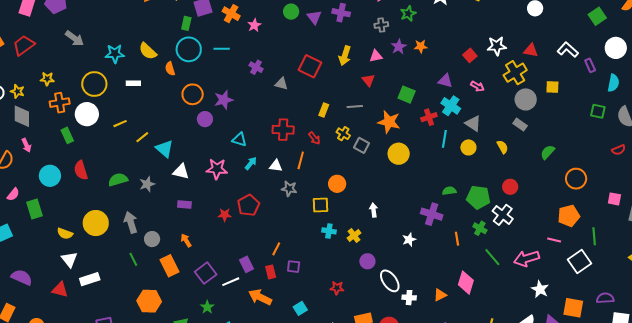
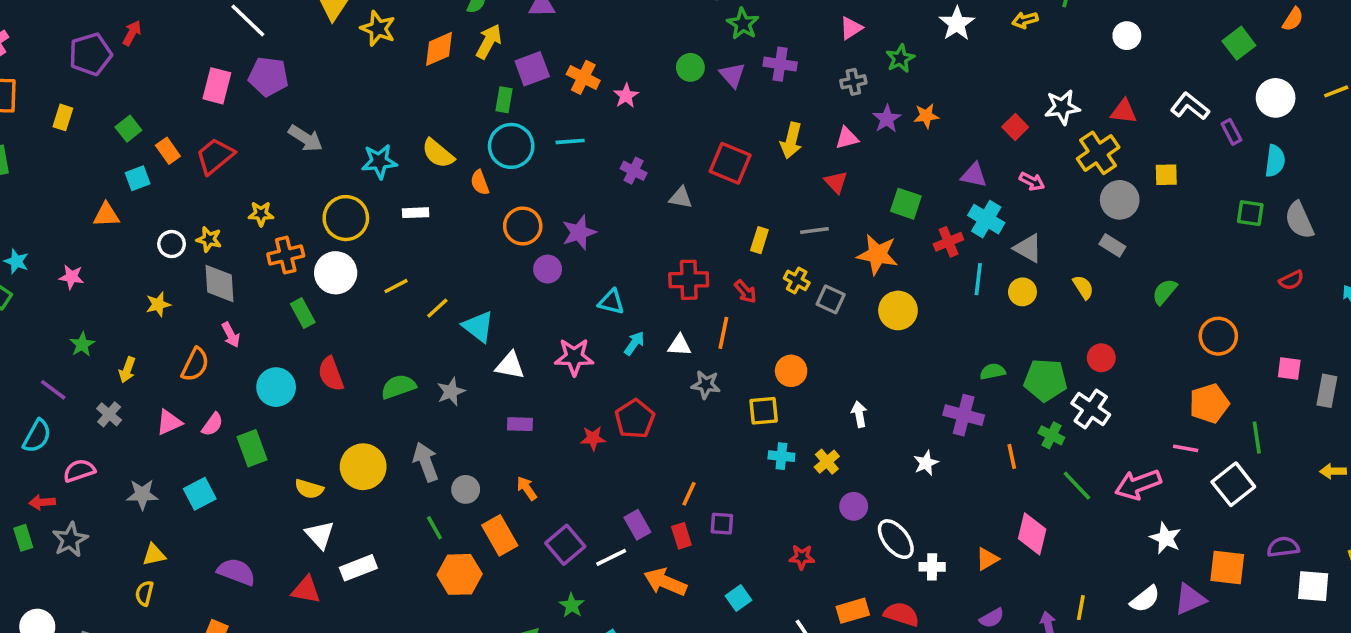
orange hexagon: (149, 301) -> (460, 574), moved

